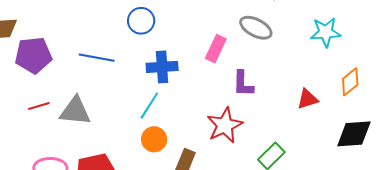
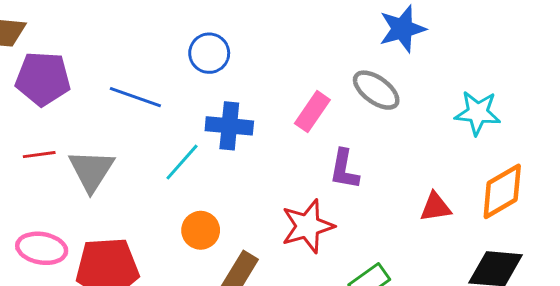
orange diamond: (350, 82) -> (502, 191), size x1.4
cyan line: (149, 106) -> (182, 162), moved
gray triangle: (75, 111) -> (91, 170), turned 48

